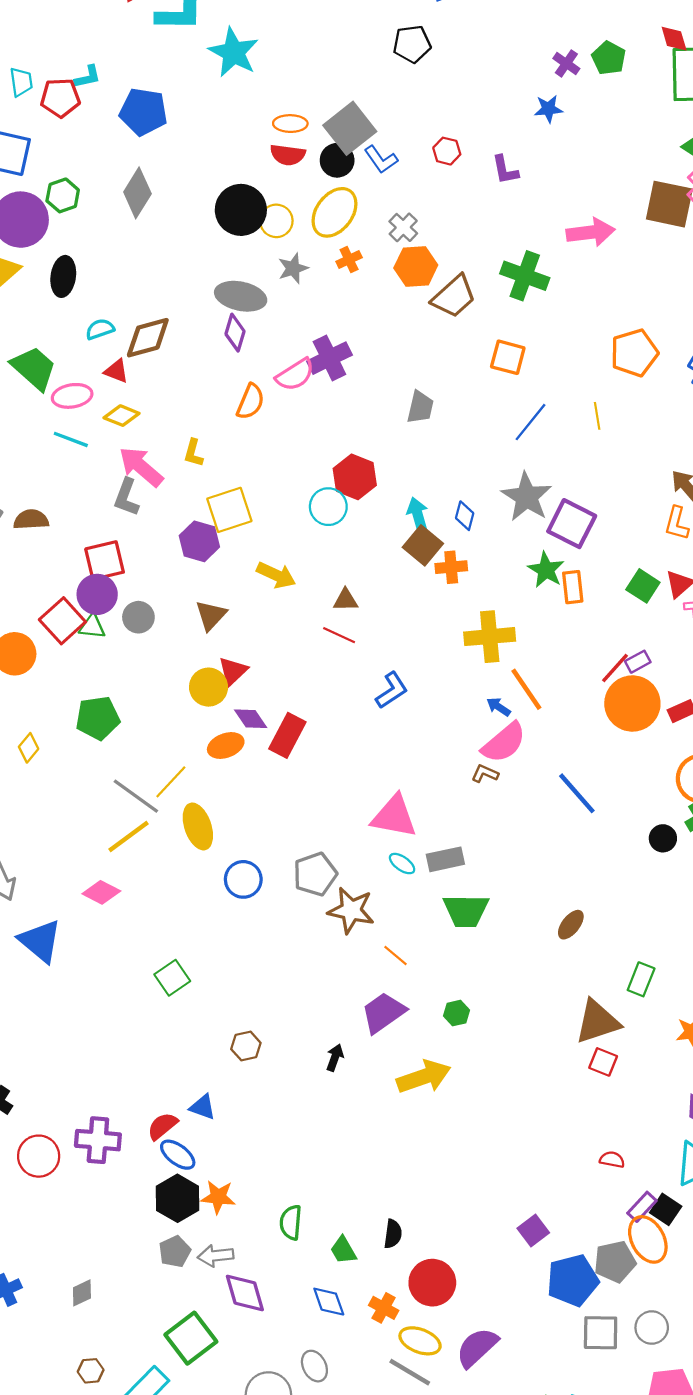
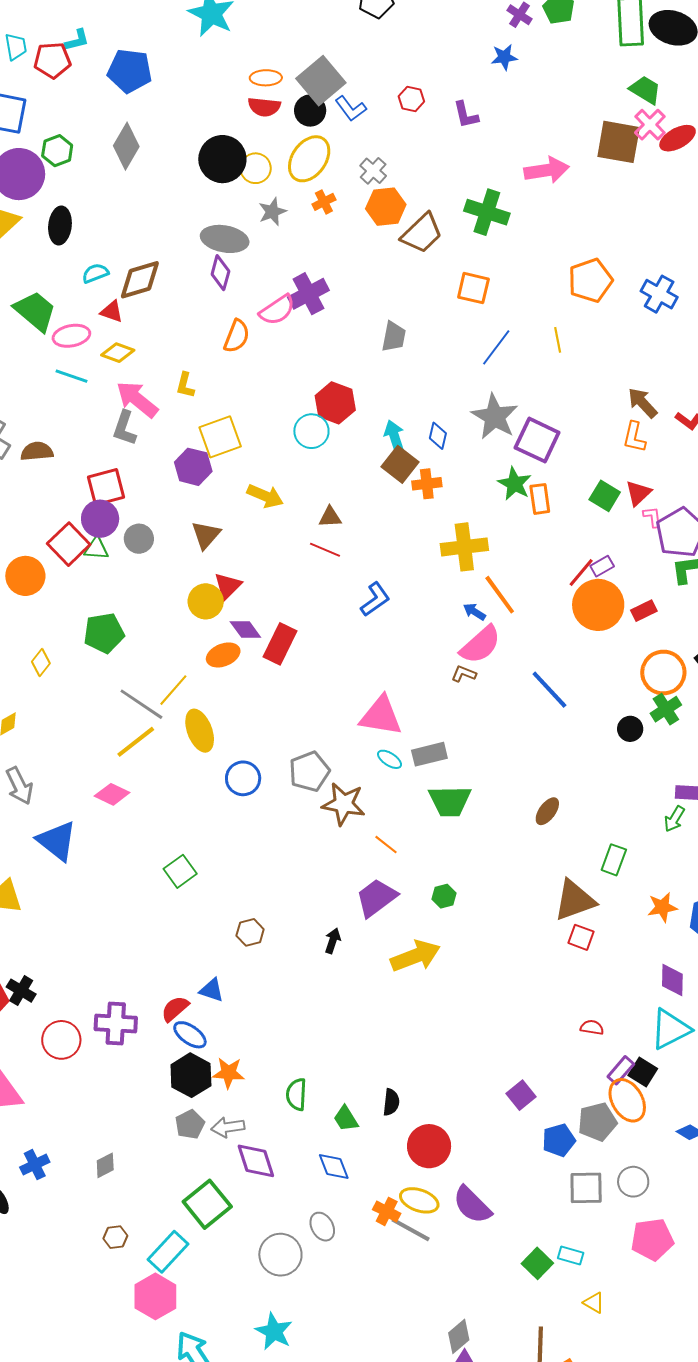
blue pentagon: (573, 1280) -> (559, 1140), size x0.7
orange cross: (384, 1308) -> (387, 1211), moved
purple semicircle: (477, 1347) -> (472, 1205), turned -90

